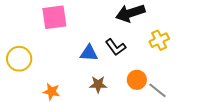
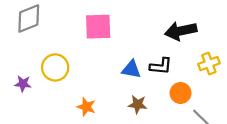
black L-shape: (116, 47) -> (161, 66), turned -55
orange circle: (137, 80) -> (181, 93), moved

